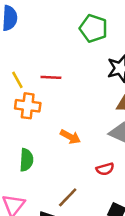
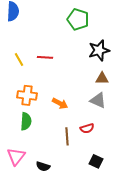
orange cross: (28, 106) -> (27, 95), moved
brown line: (68, 197) -> (67, 136), moved, turned -48

